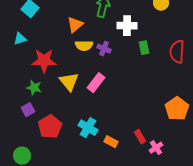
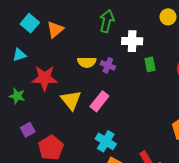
orange triangle: (75, 25) -> (55, 30), moved
green star: (34, 88) -> (17, 96), moved
cyan cross: (88, 128) -> (106, 141), moved

